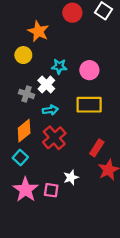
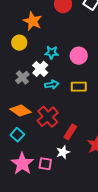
gray cross: (27, 94) -> (22, 77), turned 32
yellow rectangle: (89, 105) -> (79, 87), size x0.7
cyan arrow: (50, 110) -> (52, 85), moved
orange diamond: (24, 131) -> (20, 111), turned 75
red rectangle: (97, 148) -> (70, 132), moved

